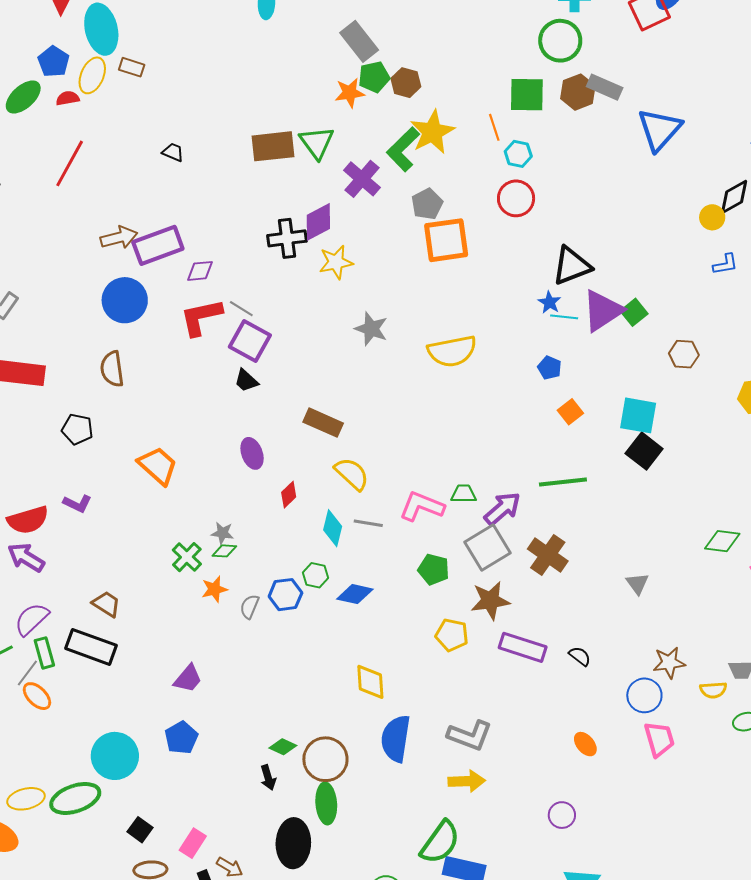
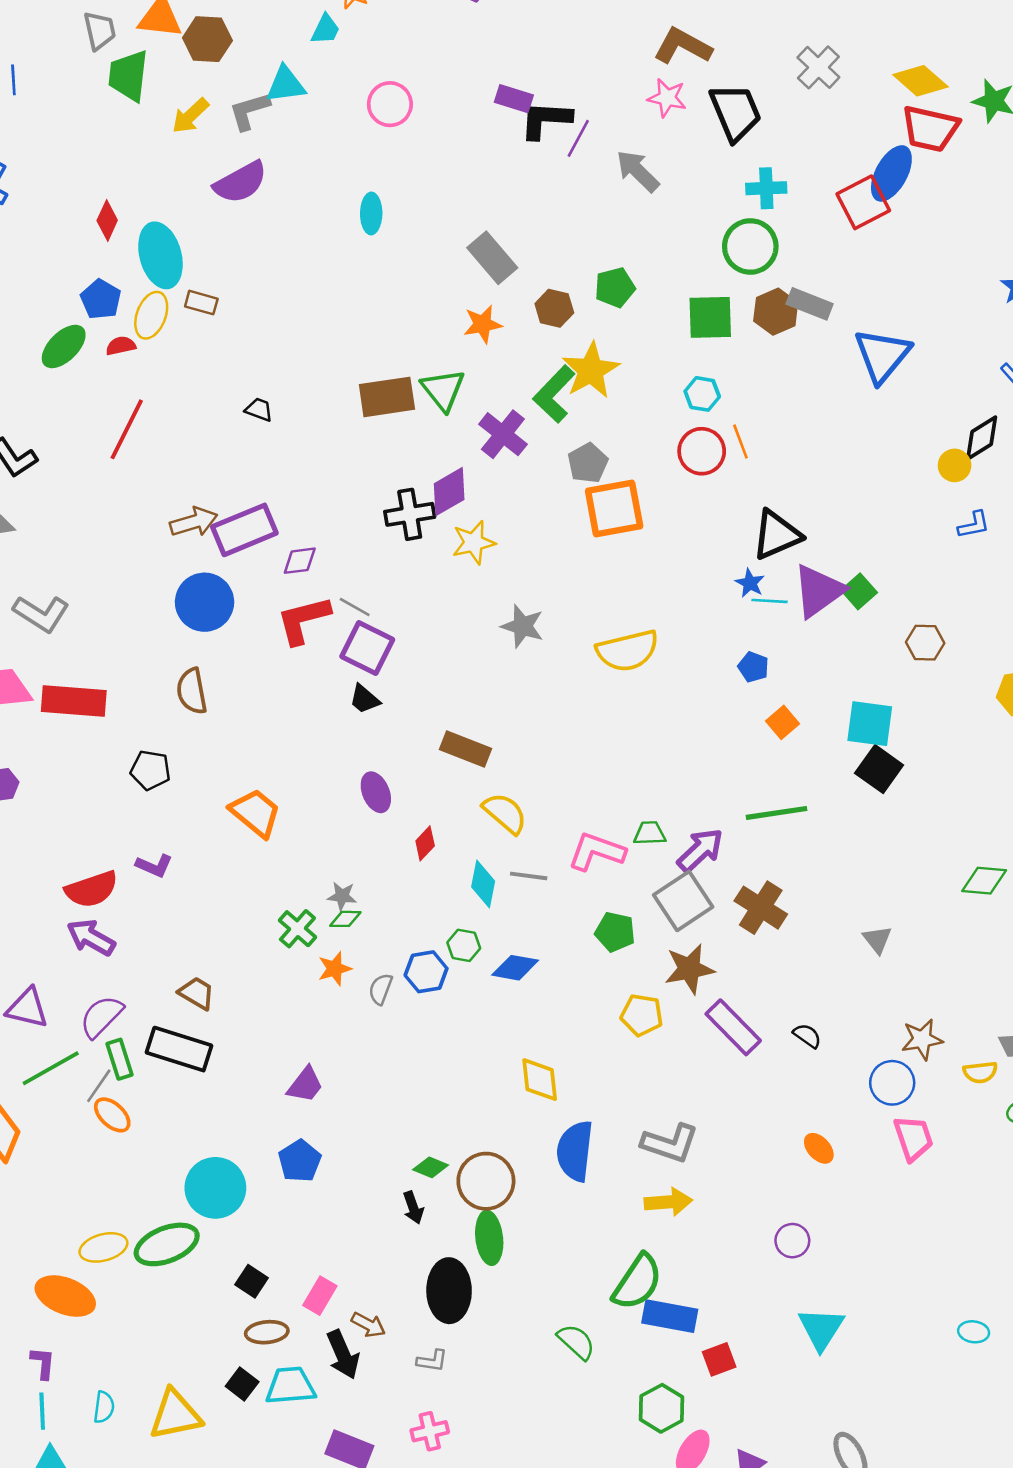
green pentagon: (374, 77) -> (615, 288), moved
orange line: (494, 127) -> (740, 442), moved
purple rectangle: (523, 647) -> (733, 1027), turned 30

